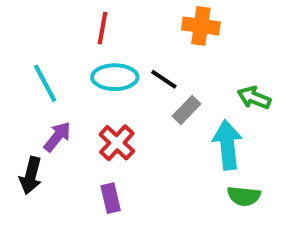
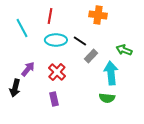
cyan line: (45, 83) -> (22, 28), moved
green semicircle: (244, 196) -> (107, 98), moved

